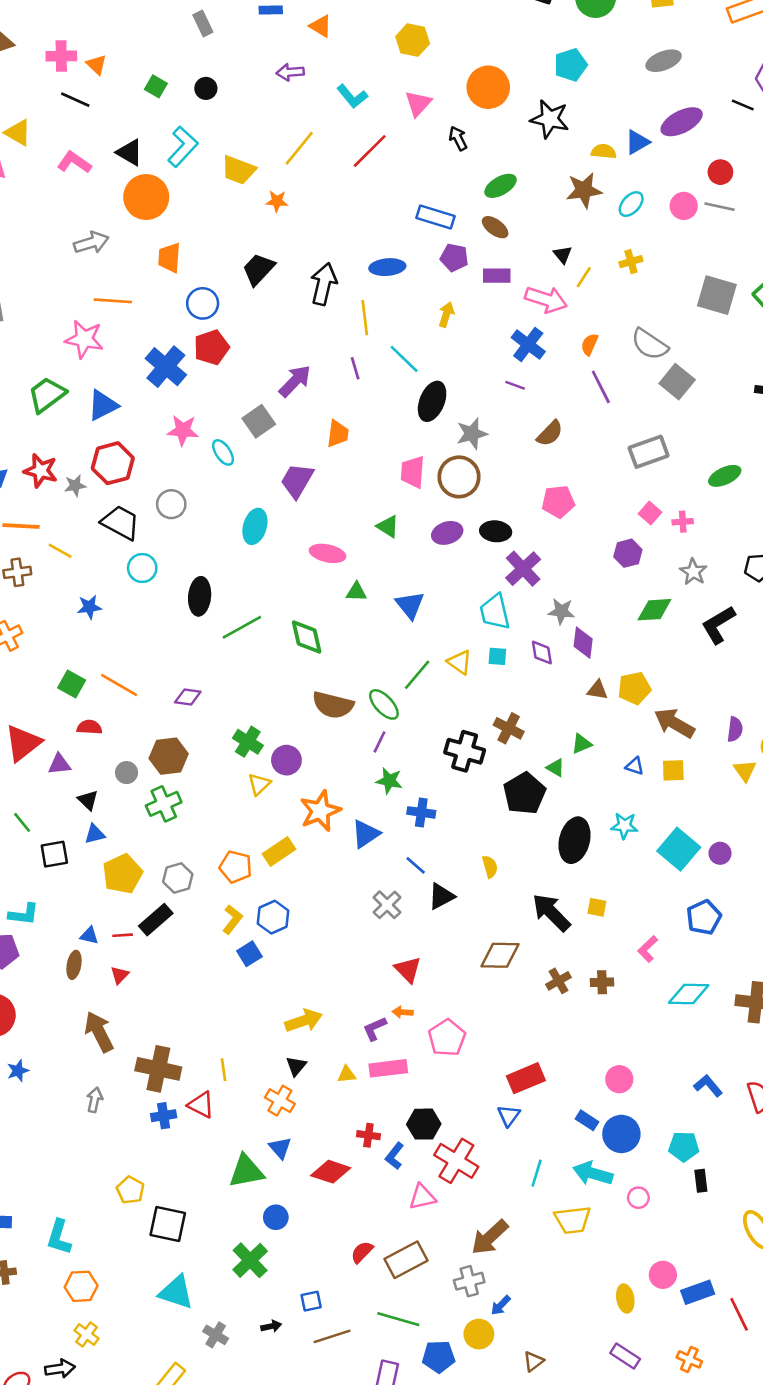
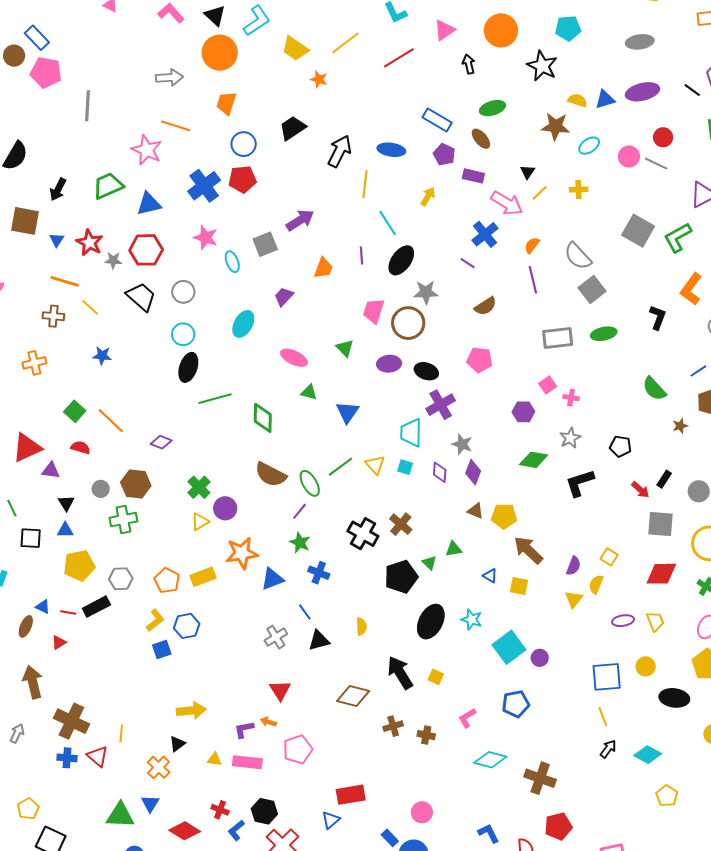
purple line: (355, 368) -> (362, 256), moved
green ellipse: (725, 476) -> (604, 334), moved
purple trapezoid: (297, 481) -> (284, 297), size x0.7
cyan circle: (142, 568) -> (183, 334), moved

